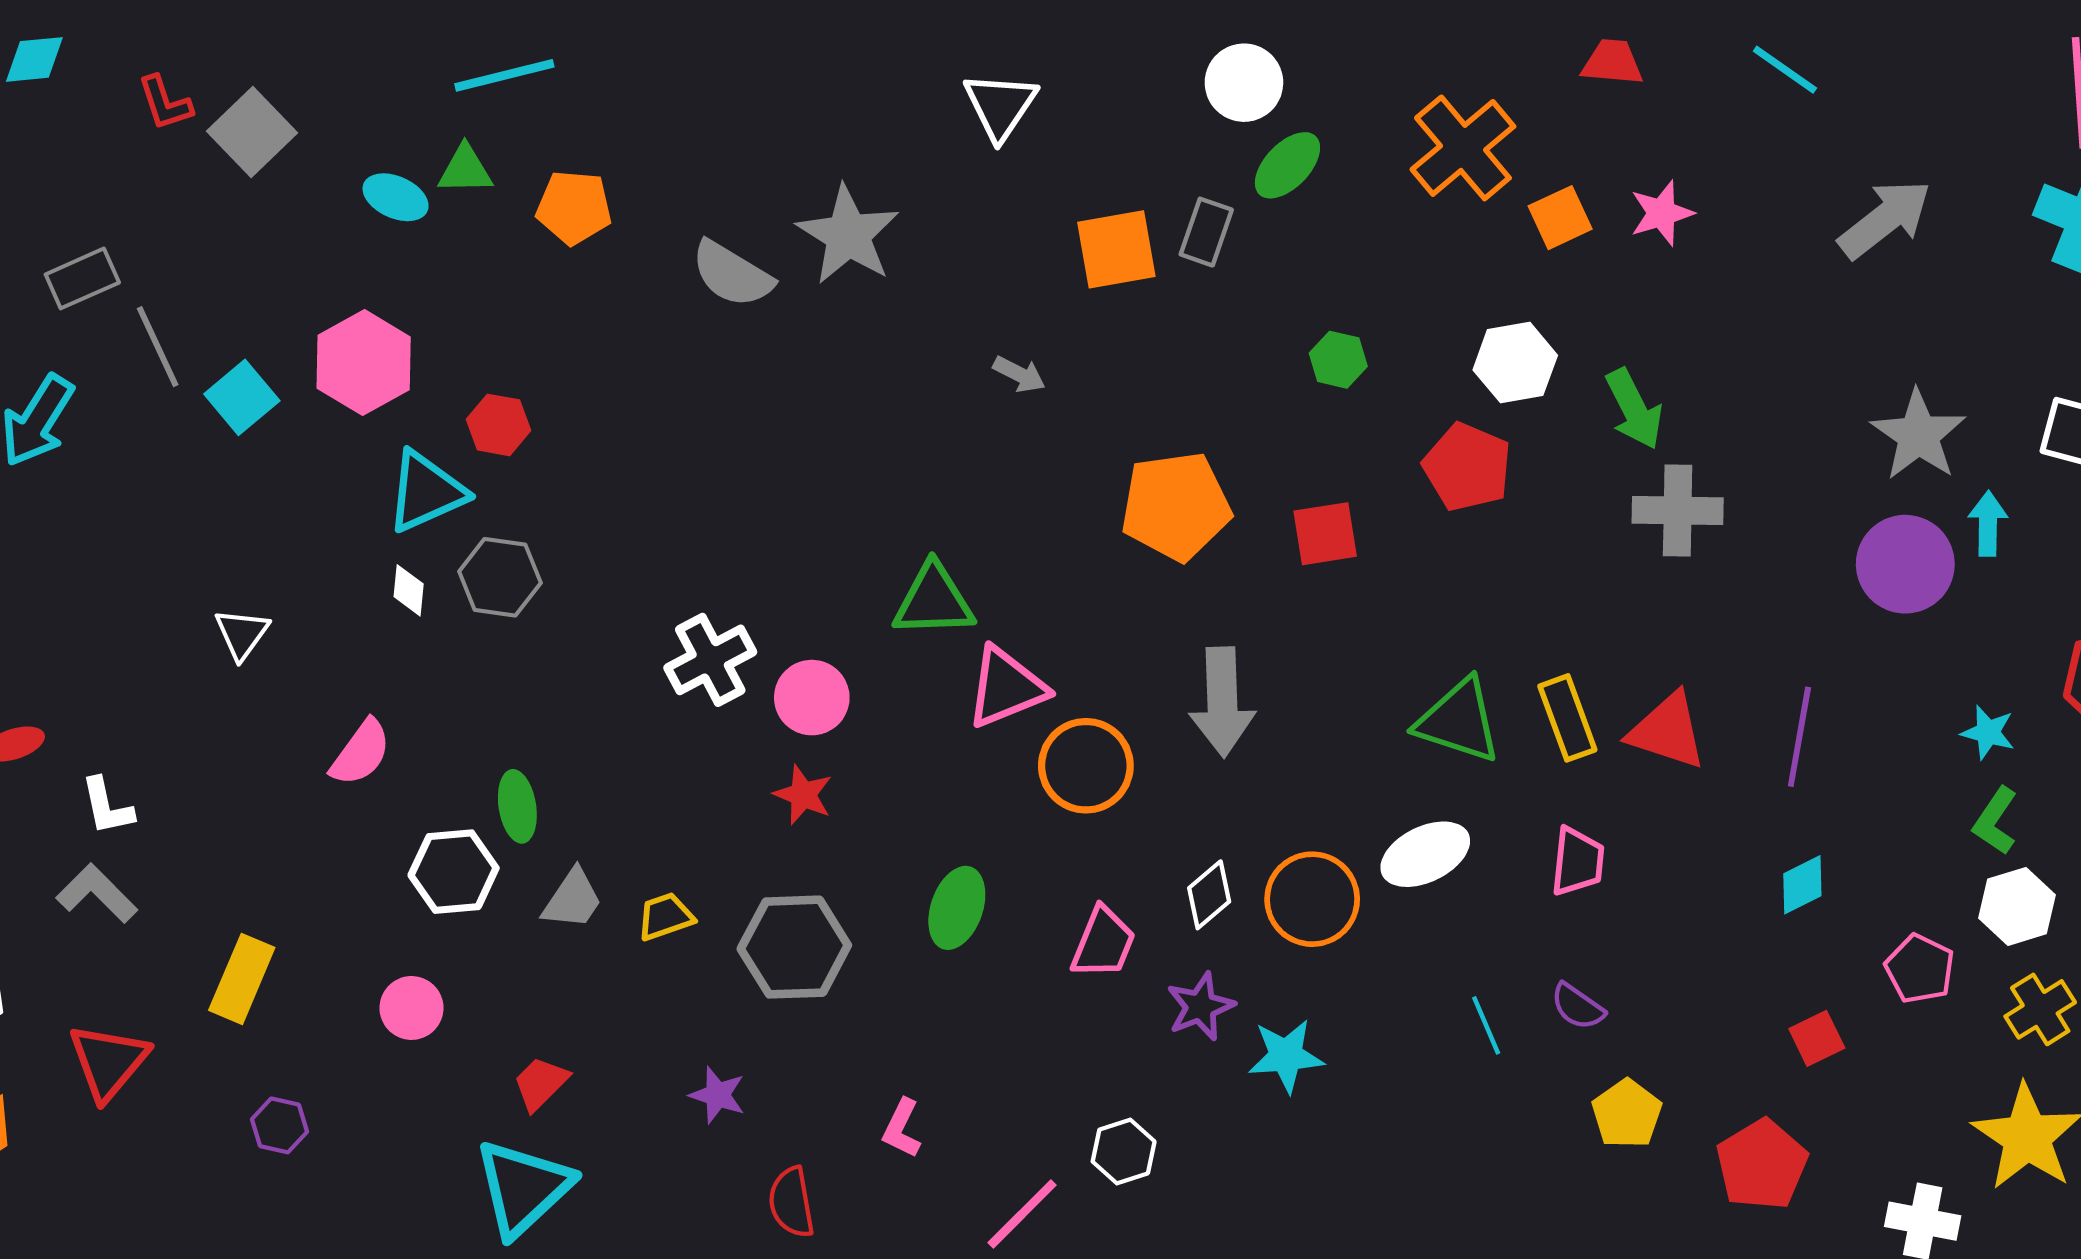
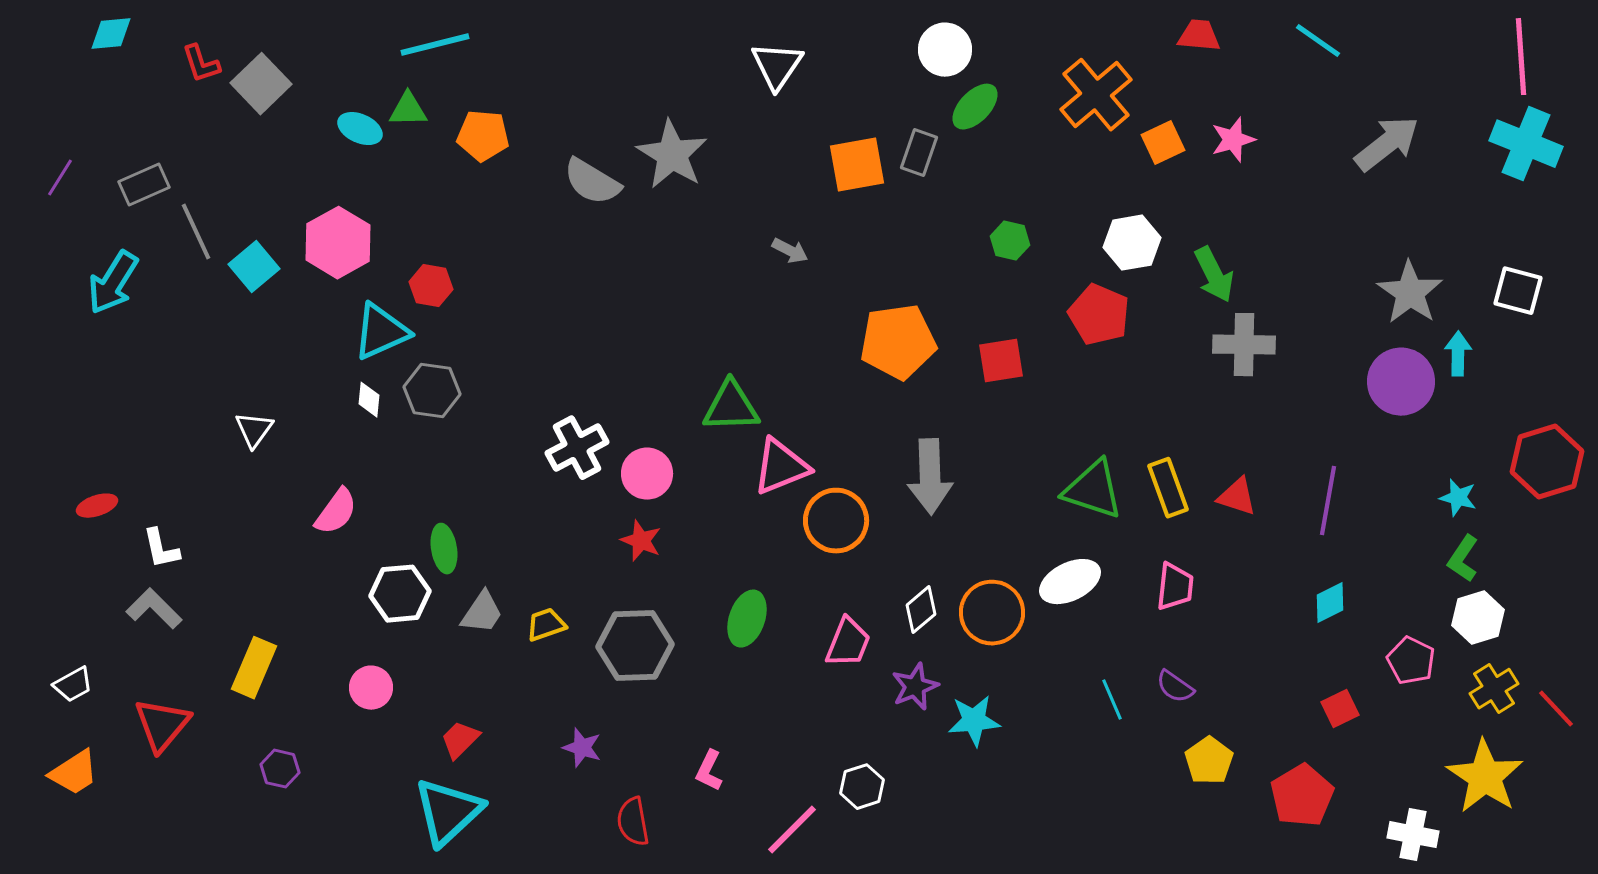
red triangle: (1667, 731) -> (1237, 497), size x0.7

